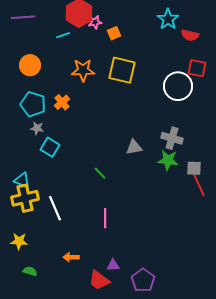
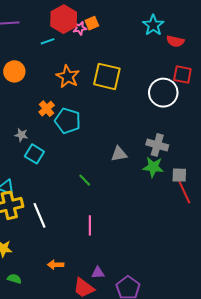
orange square: (114, 33) -> (92, 23), moved
orange star: (83, 70) -> (68, 76), turned 30
cyan pentagon: (33, 104) -> (68, 121), moved

